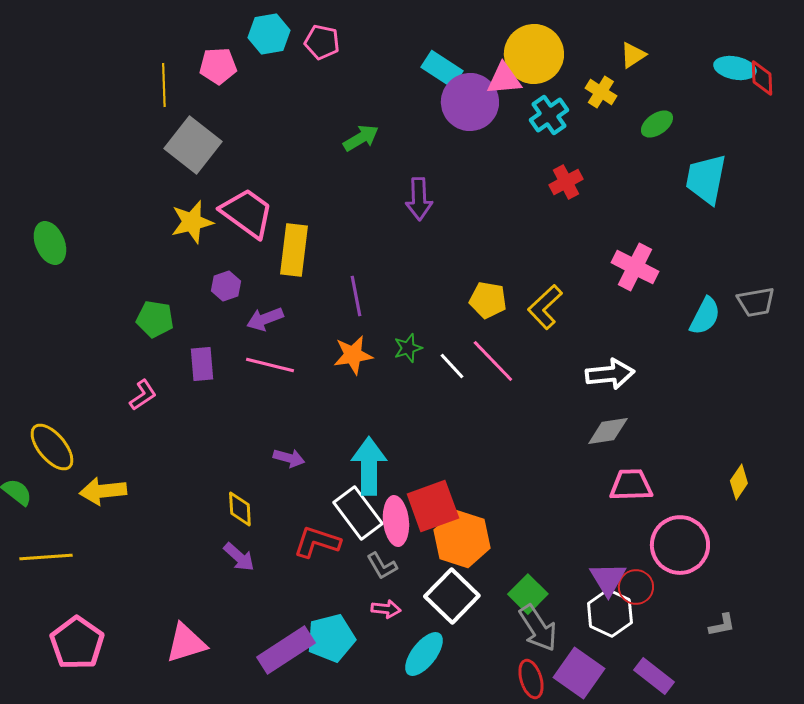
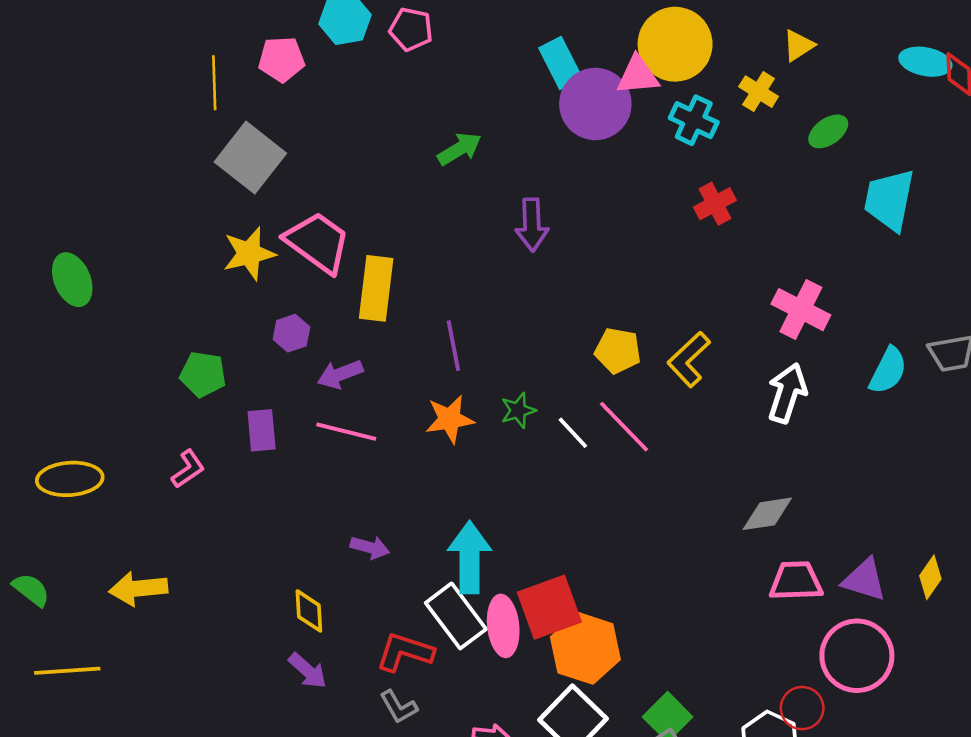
cyan rectangle: (442, 69) -> (560, 63), turned 30
cyan cross: (549, 115) -> (694, 120), turned -30
white arrow: (610, 374) -> (787, 393), moved, turned -66
yellow ellipse: (52, 447) -> (70, 479), moved, turned -54
gray L-shape: (382, 566) -> (399, 707), moved
purple triangle: (608, 579) -> (864, 580), moved, turned -42

